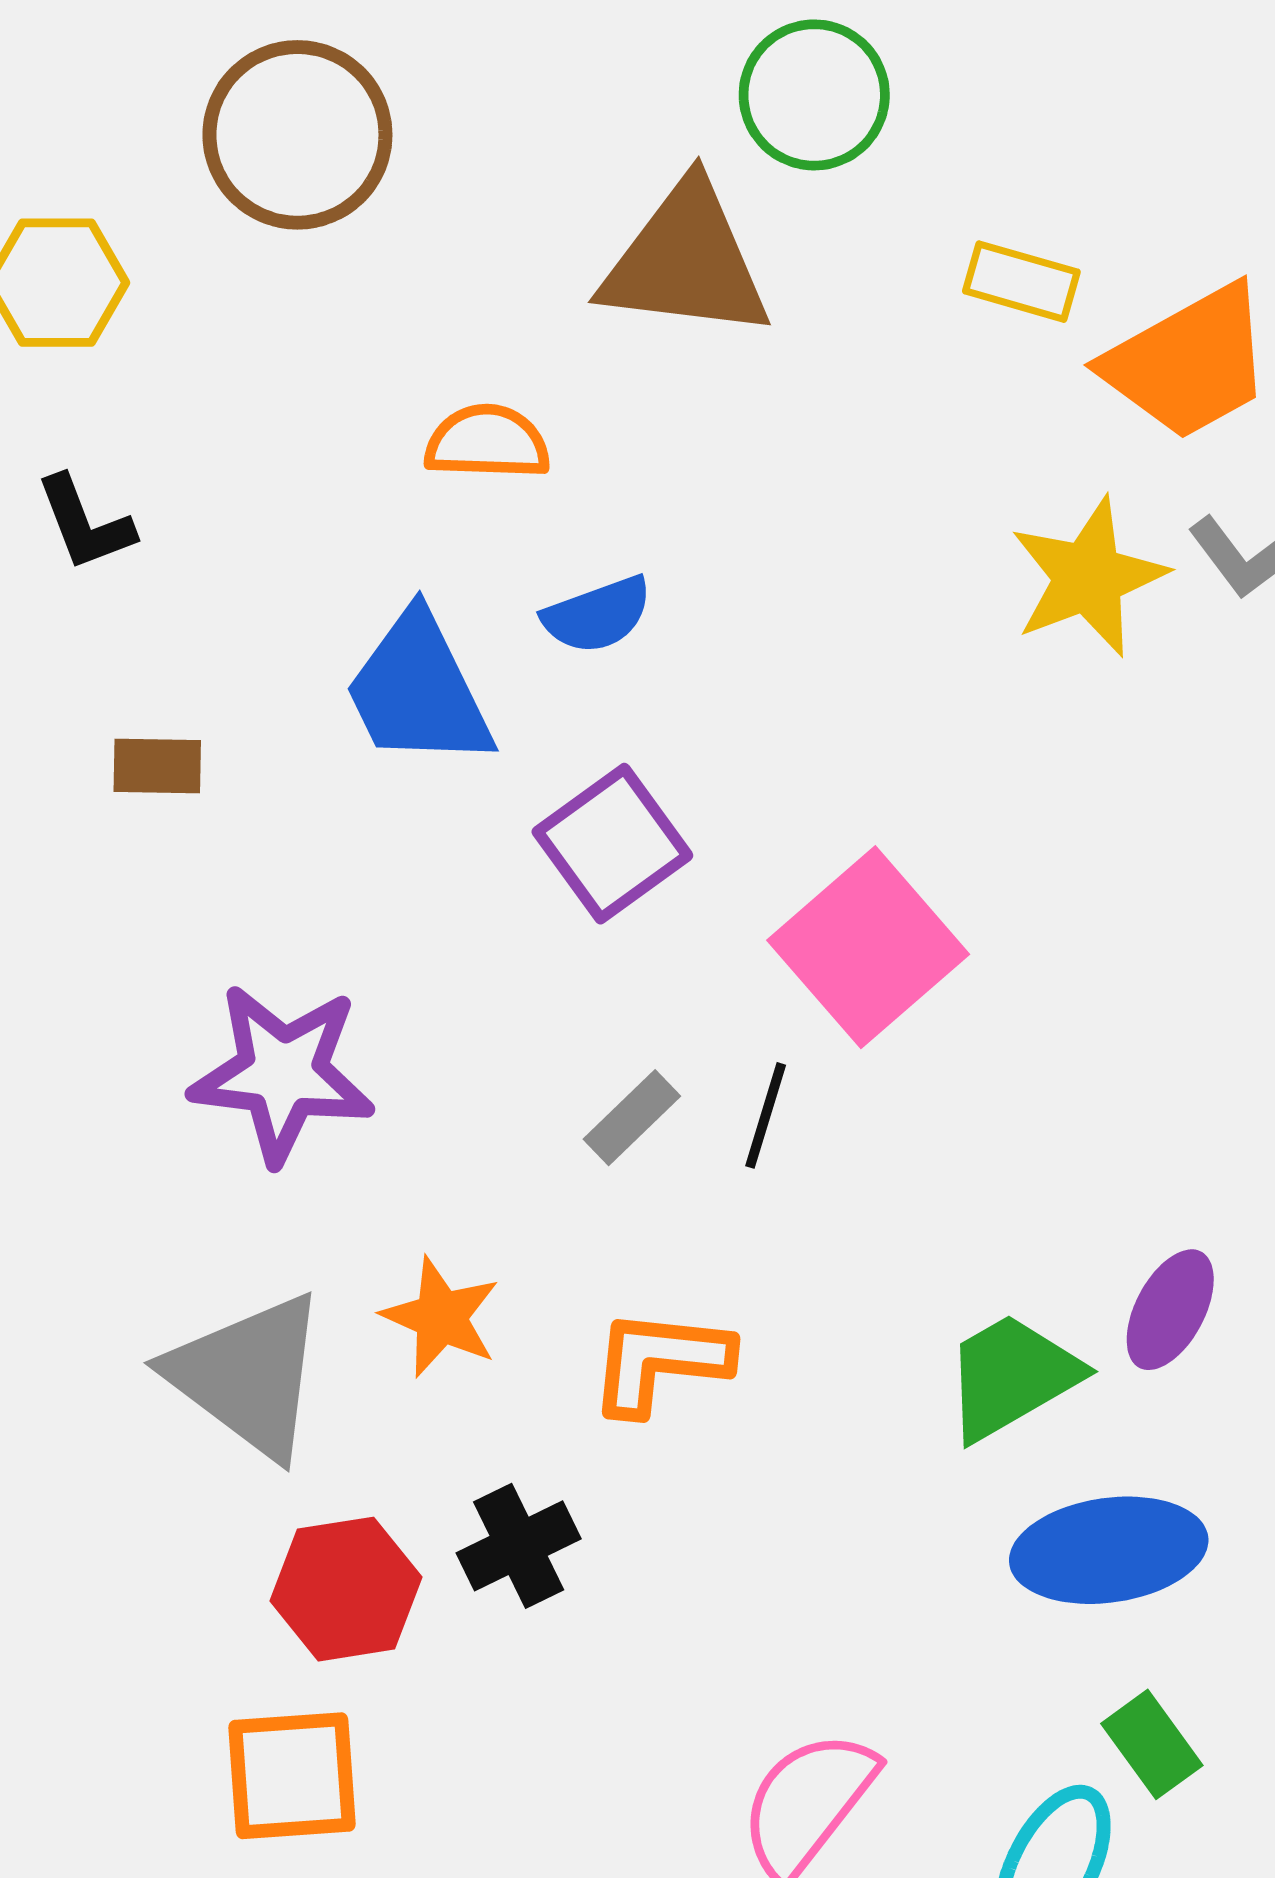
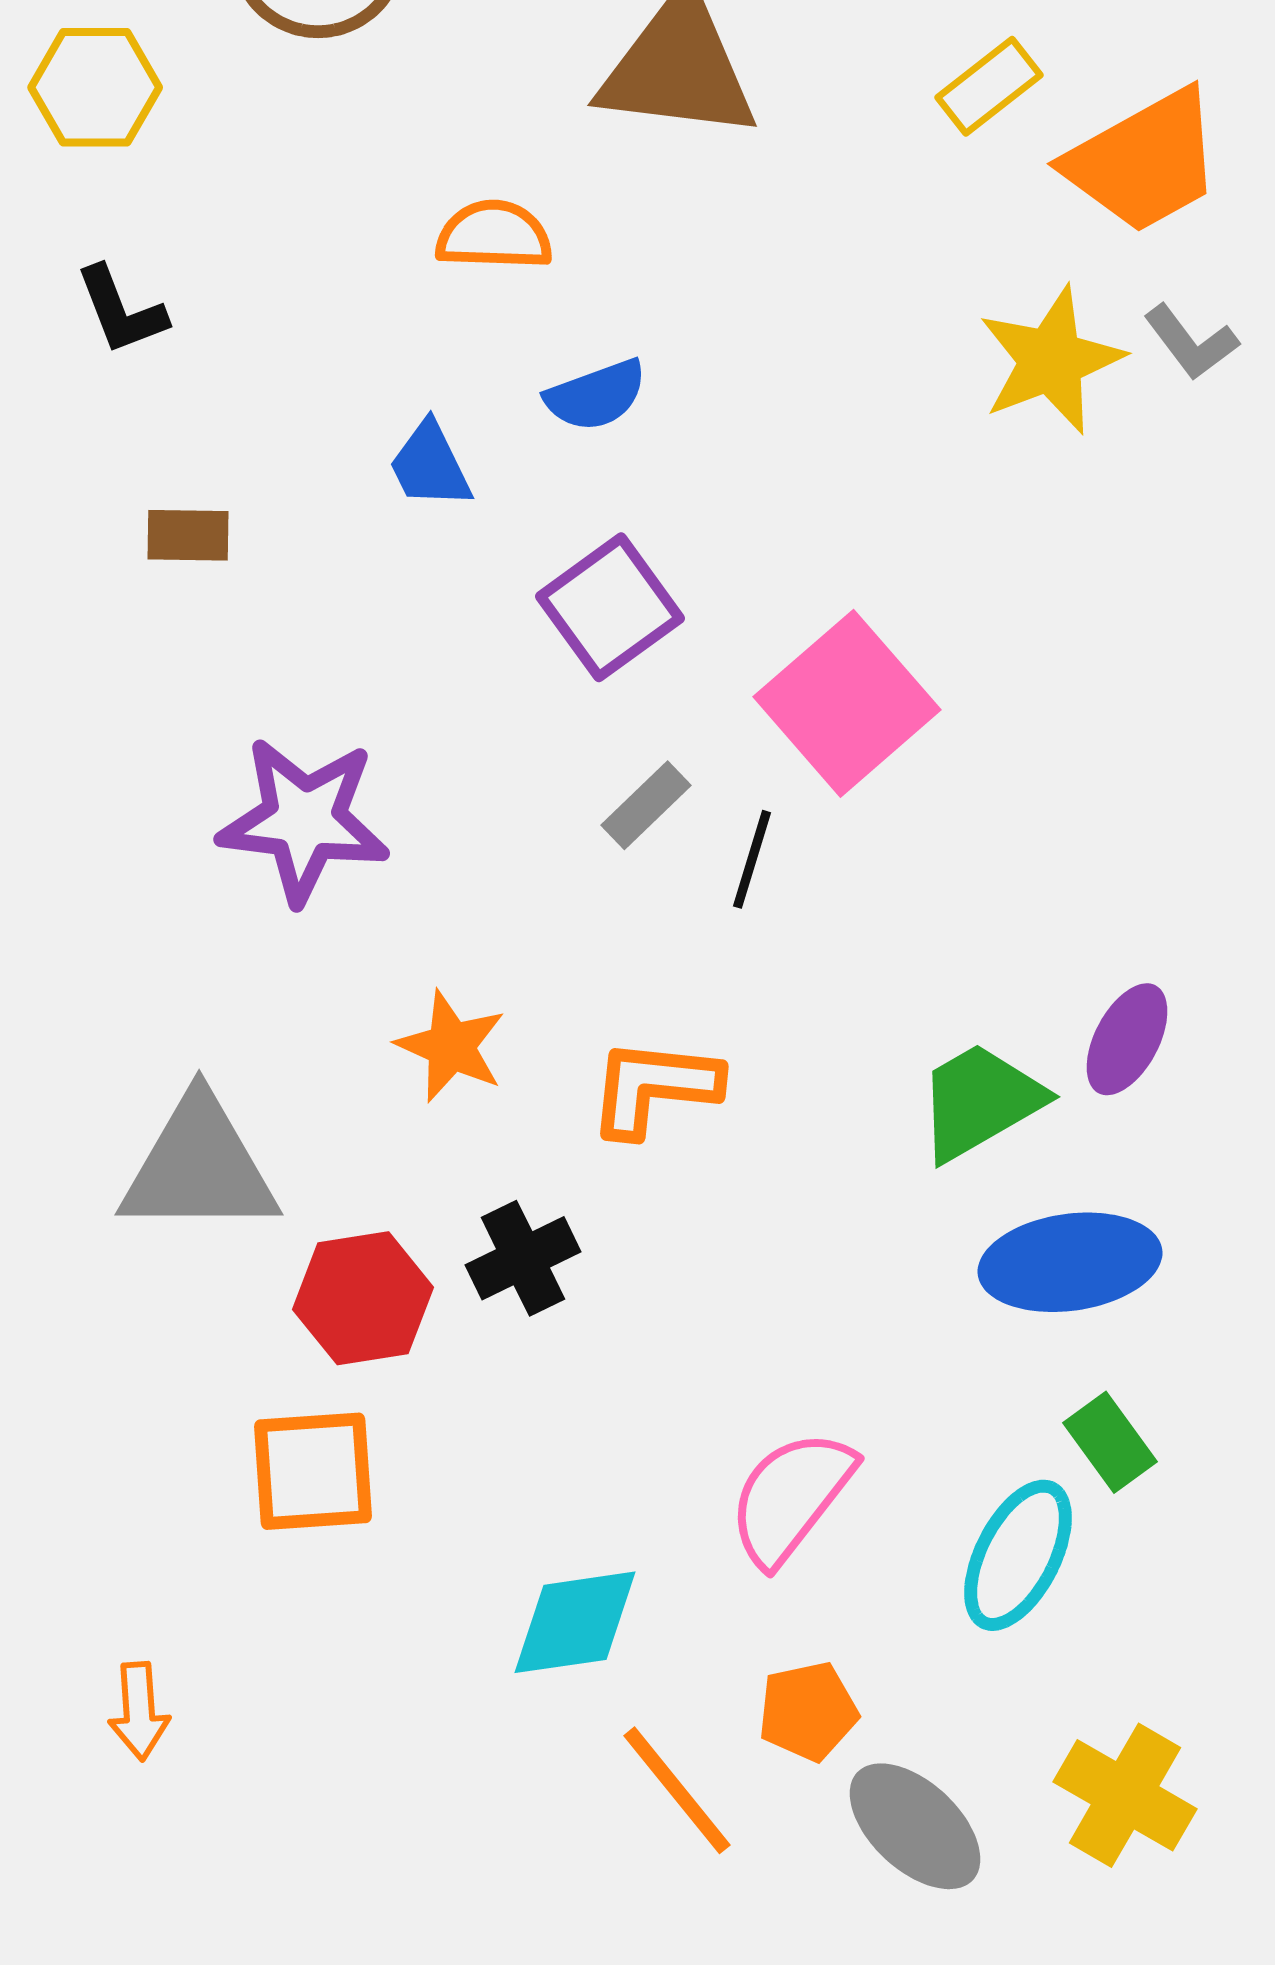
yellow rectangle: (1021, 282) -> (989, 86), turned -54
blue trapezoid: (418, 690) -> (430, 465), size x0.6
gray rectangle: (632, 1118) -> (646, 805), moved
gray triangle: (248, 1375) -> (199, 1166), moved, turned -37

